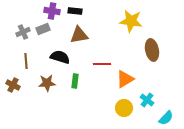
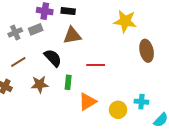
black semicircle: (60, 57) -> (53, 58), turned 30
brown line: (26, 61) -> (18, 62), turned 63
orange triangle: (125, 79) -> (87, 102), moved
cyan cross: (147, 100) -> (141, 102), turned -32

